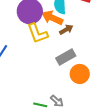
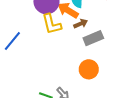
gray rectangle: (66, 57) -> (93, 38), moved

